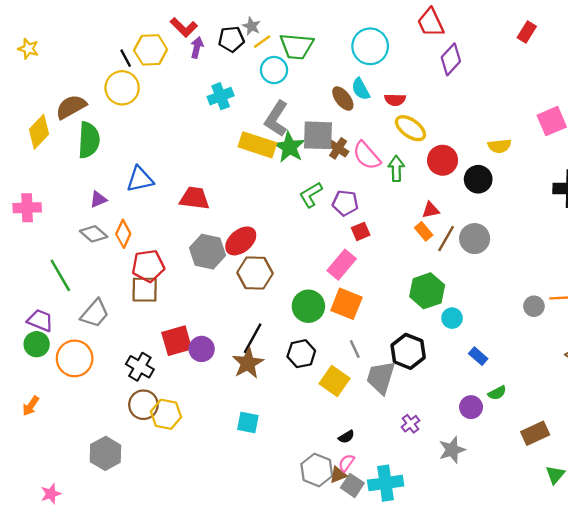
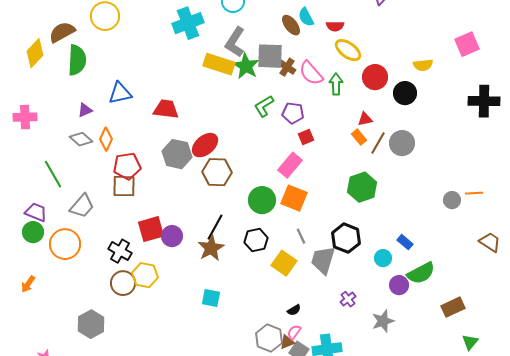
cyan cross: (221, 96) -> (188, 23), size x1.4
cyan circle: (452, 318) -> (383, 258), moved
green semicircle: (497, 393) -> (421, 273), size x1.8
yellow hexagon: (166, 414) -> (145, 275), moved

